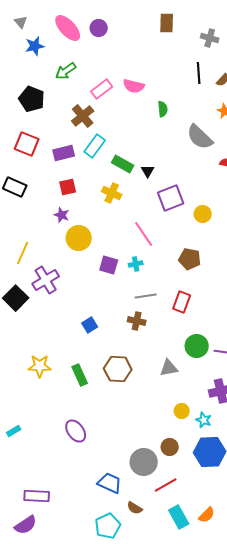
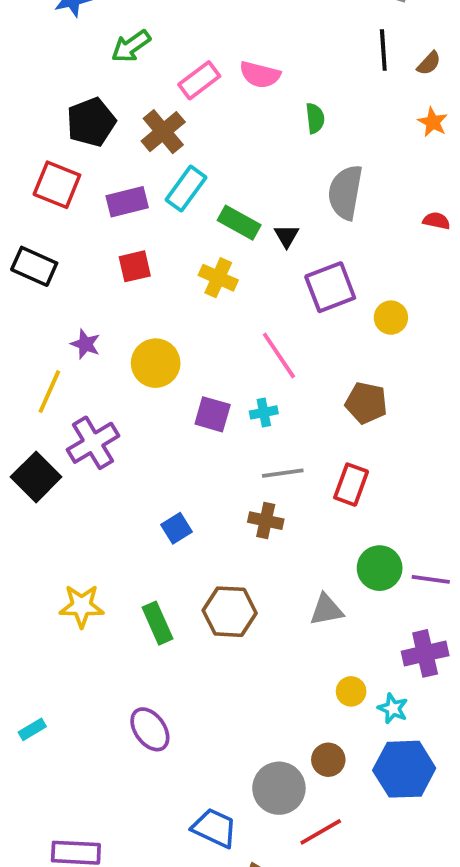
black pentagon: (32, 99) -> (91, 122), moved, turned 30
gray semicircle: (200, 137) -> (345, 192), moved, turned 56
purple star: (62, 215) -> (85, 344), moved

